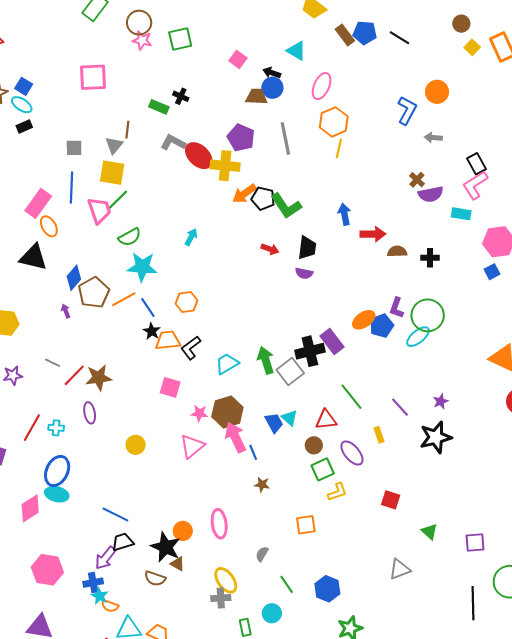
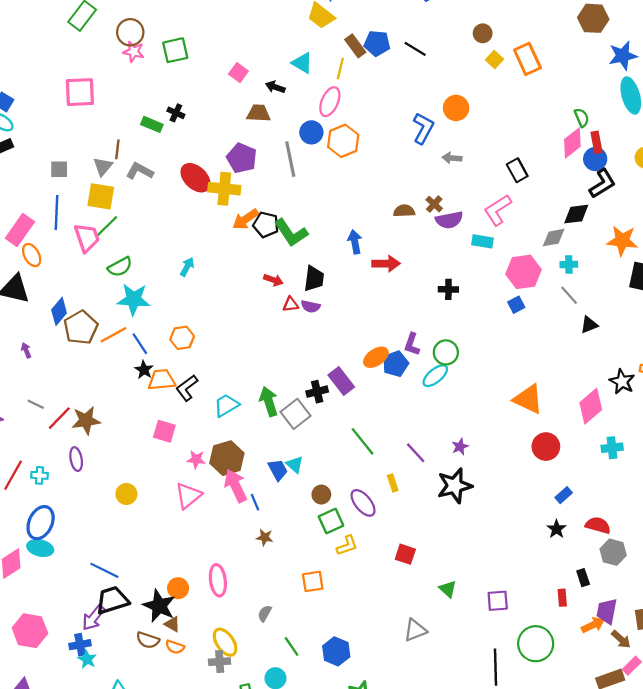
blue circle: (272, 88) -> (311, 132), moved
gray L-shape: (173, 142) -> (140, 171), moved
yellow line: (339, 148) -> (340, 69), moved
black rectangle: (477, 164) -> (517, 170), moved
brown semicircle: (397, 251) -> (404, 211), moved
purple arrow: (66, 311) -> (26, 350), moved
green circle: (428, 315) -> (446, 352), size x0.7
black cross: (310, 351) -> (317, 392), size x0.7
red triangle: (326, 420) -> (291, 304), moved, size x0.7
black trapezoid: (123, 542) -> (112, 600), size x1.4
orange semicircle: (110, 606) -> (175, 647), moved

